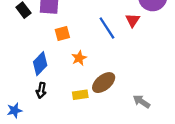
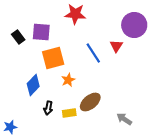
orange square: (62, 34) -> (53, 58), size x1.6
black arrow: (41, 90) -> (48, 108), moved

